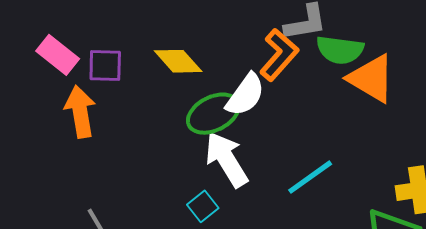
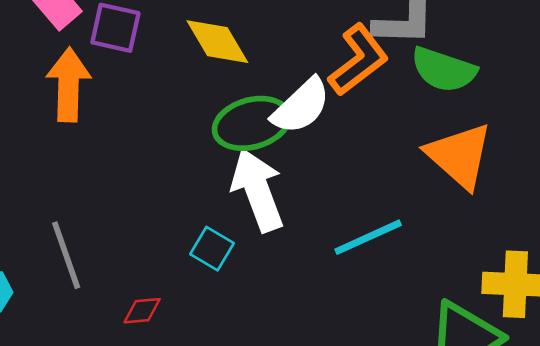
orange triangle: (371, 78) -> (459, 156), moved
cyan square: (203, 206) -> (212, 249), turned -32

